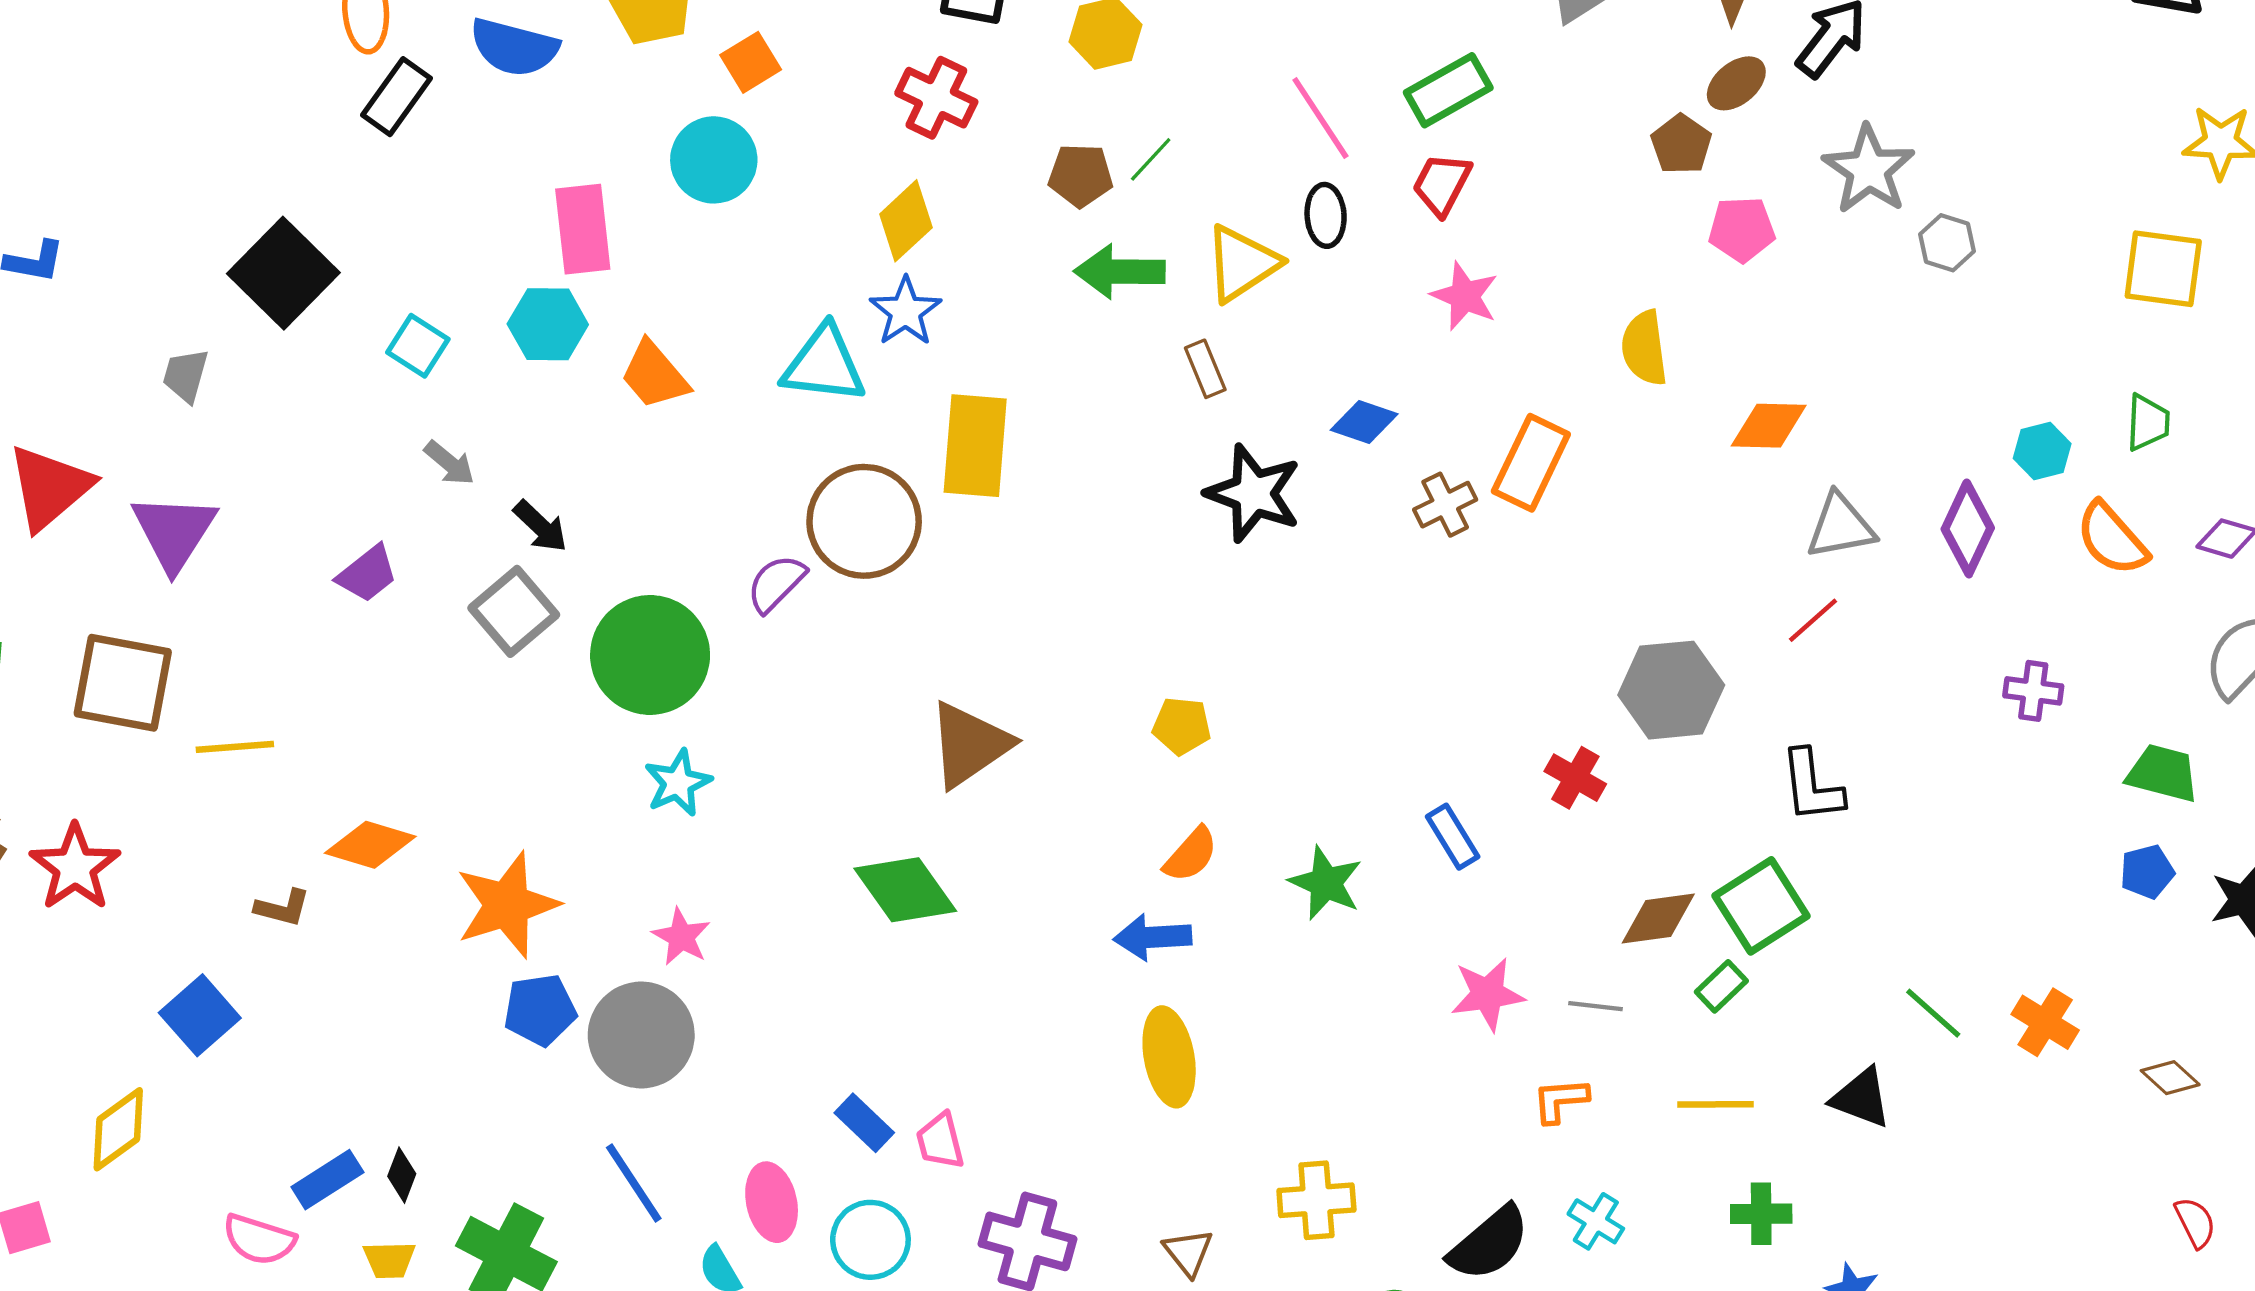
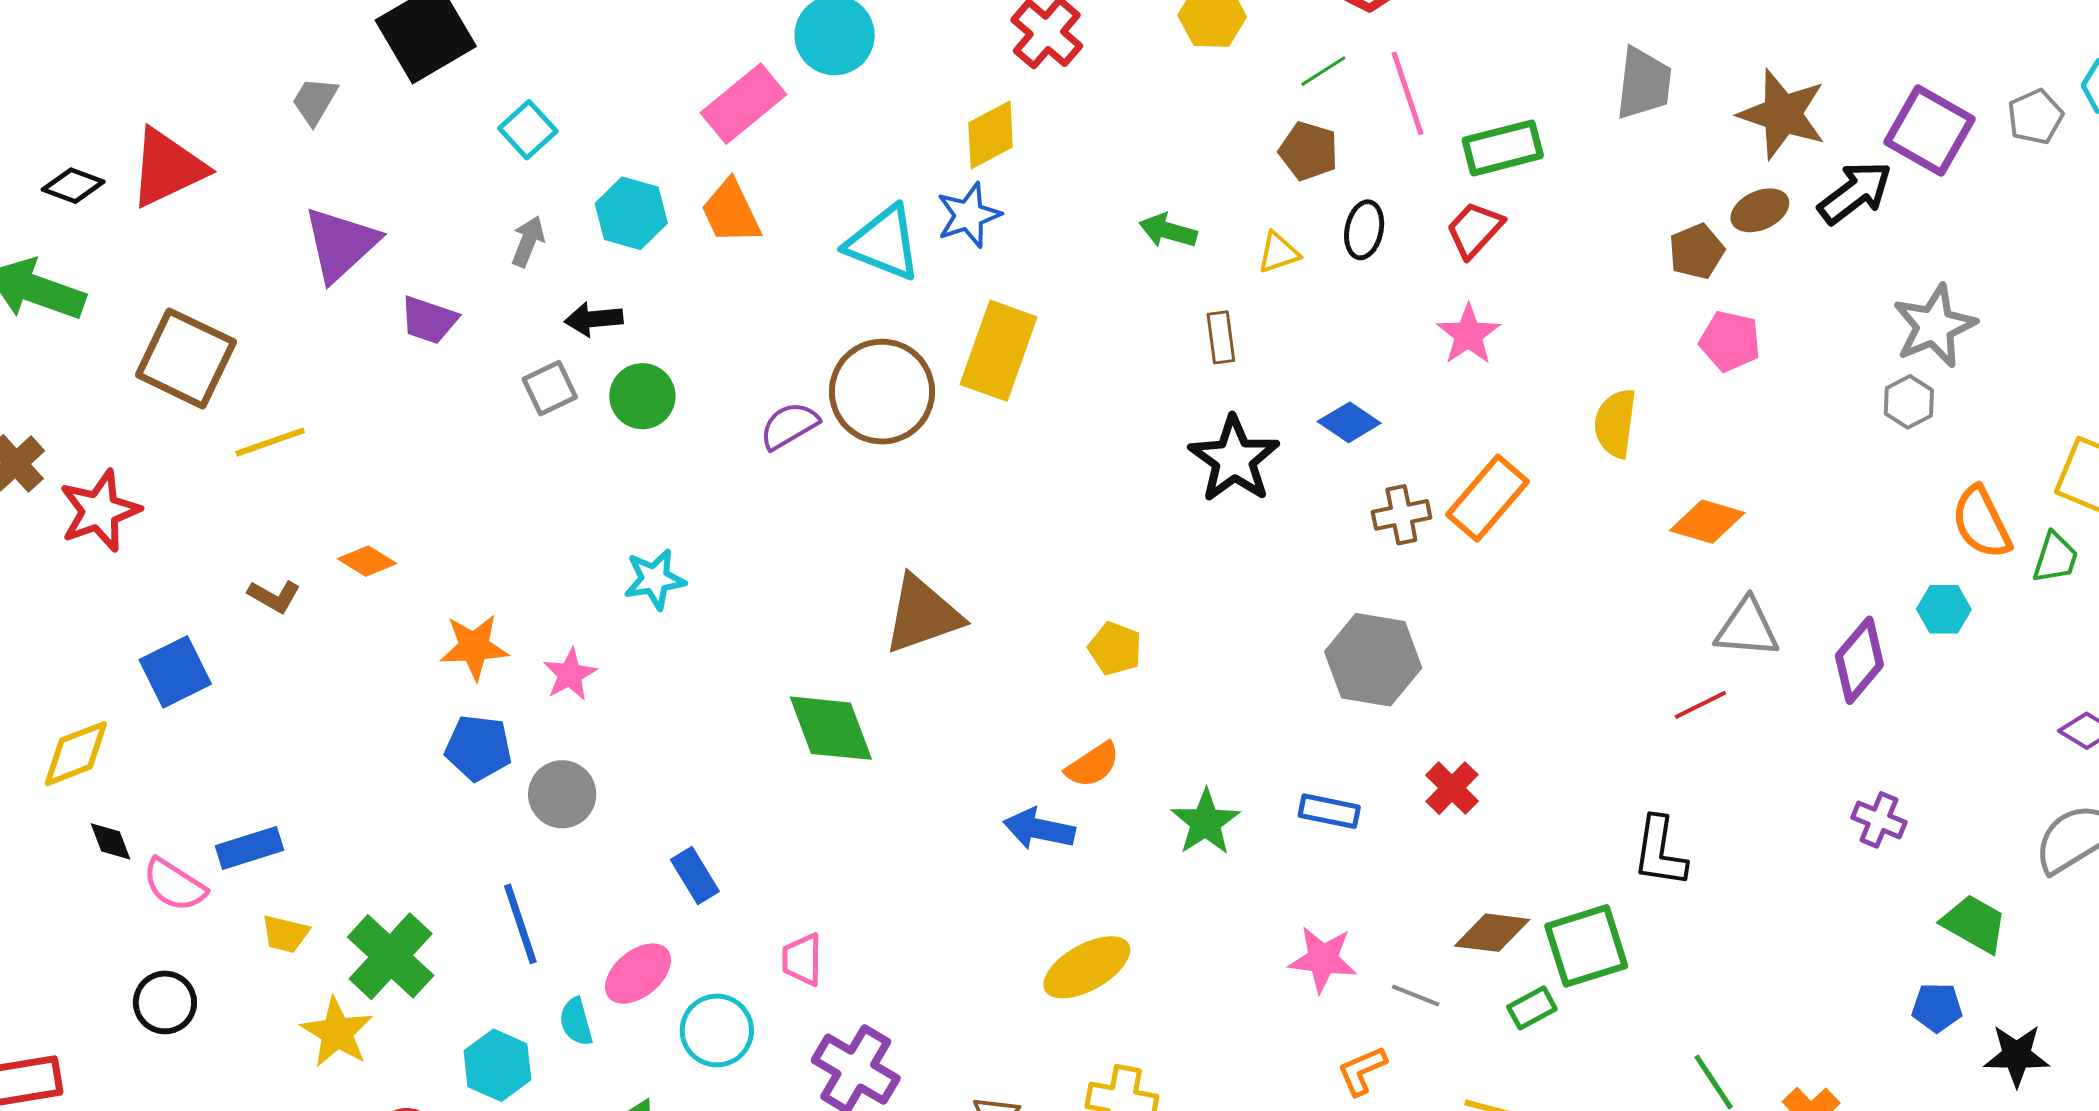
pink line: (1320, 118) -> (1408, 93), moved
green line: (1151, 159) -> (1323, 71), moved
gray star: (1869, 170) -> (1934, 326), moved
brown pentagon: (1081, 175) -> (1309, 151), moved
pink rectangle: (583, 229) -> (743, 104), moved, turned 42
yellow triangle: (1242, 263) -> (1278, 253), size x0.6
green arrow: (1120, 272) -> (1168, 231), size x0.7
cyan hexagon: (548, 324) -> (631, 213), moved
green trapezoid: (2148, 422) -> (2055, 558), moved
gray arrow: (449, 463) -> (528, 241), turned -123
black arrow: (540, 526) -> (594, 319), turned 116
purple triangle: (174, 532) -> (341, 244), moved
orange semicircle: (2112, 539) -> (1981, 522), moved
purple trapezoid: (367, 574) -> (429, 320), turned 42
gray square: (514, 611) -> (550, 388), size x0.7
green circle: (650, 655) -> (642, 396), moved, size x0.6
gray hexagon: (1671, 690) -> (1373, 660), moved
yellow line: (235, 747) -> (270, 442), turned -30
blue rectangle: (1453, 837) -> (1329, 811), turned -62
orange diamond: (370, 845) -> (367, 561), size x0.7
orange star: (507, 905) -> (474, 647), size x0.7
pink star: (681, 937) -> (570, 674), moved
gray circle: (641, 1035) -> (562, 794), size x0.7
yellow ellipse: (1169, 1057) -> (1087, 967), moved, turned 56
orange L-shape: (1560, 1100) -> (1362, 1071), turned -34
blue rectangle: (864, 1123) -> (695, 876), moved
black diamond: (402, 1175) -> (110, 841), moved, turned -57
pink ellipse: (772, 1202) -> (638, 974), turned 48

